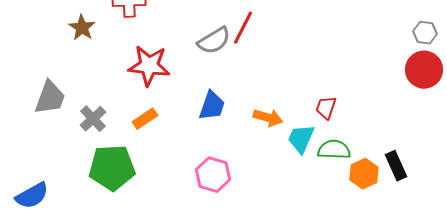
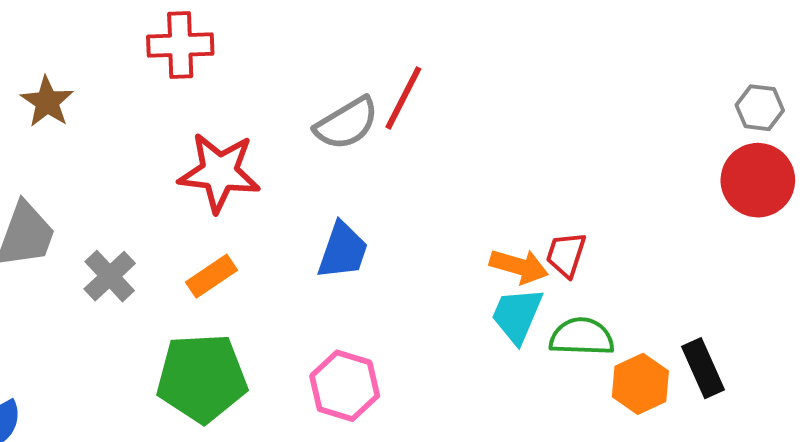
brown star: (82, 28) -> (47, 102), moved
orange arrow: (268, 118) -> (519, 266), moved
green pentagon: (112, 168) -> (202, 378), moved

